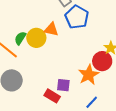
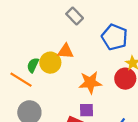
blue pentagon: (77, 17) -> (115, 37), moved
orange star: (89, 75) -> (90, 83), moved, turned 30

